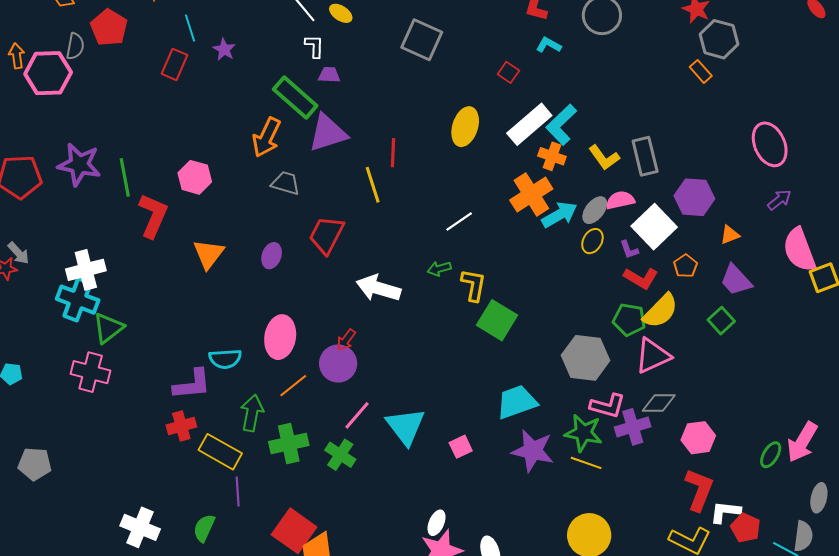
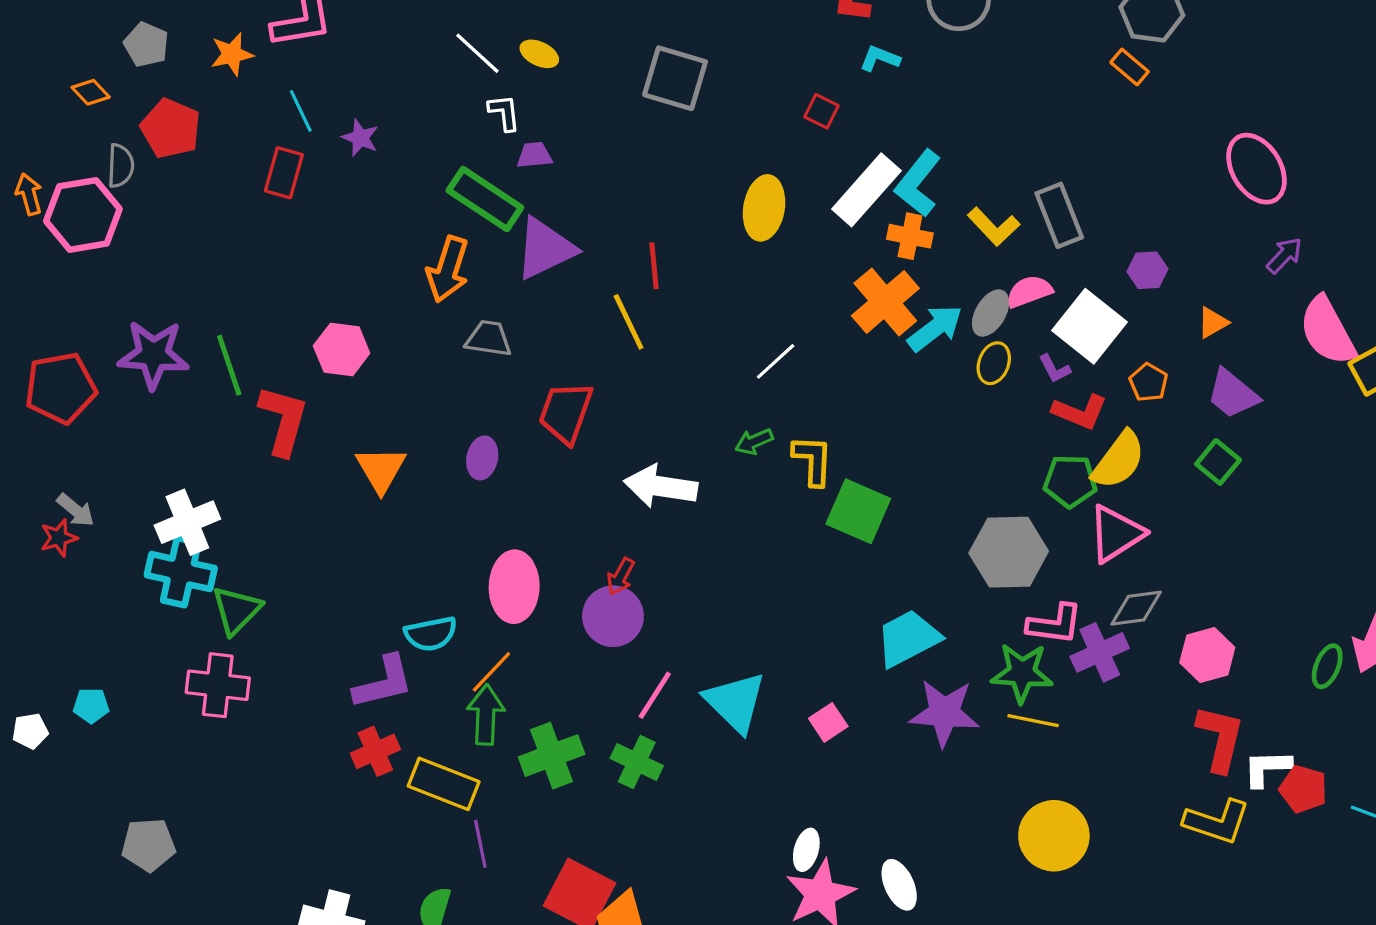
purple hexagon: (694, 197) -> (1148, 270), size x0.6
orange line: (293, 386) -> (491, 672), moved

